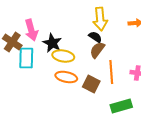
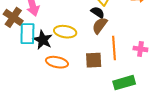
black star: (52, 43) -> (43, 40), moved
orange ellipse: (66, 77) -> (57, 62), moved
brown square: (91, 84) -> (94, 60), turned -30

